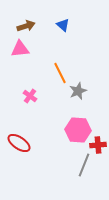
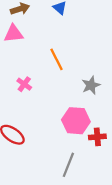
gray star: (78, 91) -> (91, 85), moved
gray line: (84, 165) -> (68, 165), moved

